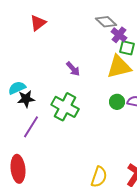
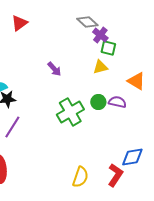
yellow triangle: (119, 67) -> (100, 67), size x0.6
green cross: (65, 107) -> (70, 112), moved, turned 32

